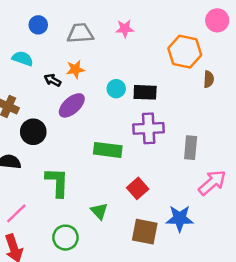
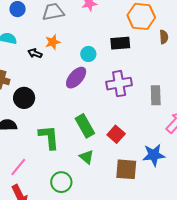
black rectangle: (145, 92) -> (120, 43), moved
purple ellipse: (72, 105) -> (76, 78), moved
green rectangle: (108, 150) -> (85, 126), moved, turned 60

